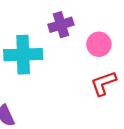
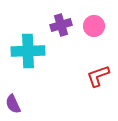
pink circle: (99, 44) -> (94, 26), moved

